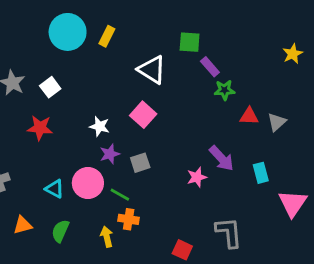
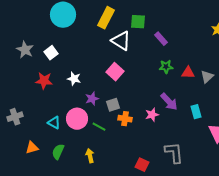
yellow rectangle: (107, 36) -> (106, 18), moved, size x1.5
green square: (190, 42) -> (138, 22), moved
green star: (224, 90) -> (166, 67), moved
white star: (100, 126) -> (74, 79), moved
orange cross: (129, 219) -> (125, 119), moved

